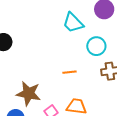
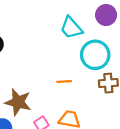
cyan circle: (96, 46) -> (95, 55), size x1.4

